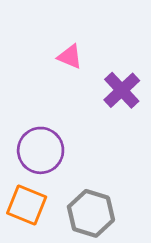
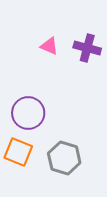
purple cross: (122, 90) -> (87, 48), moved, turned -32

